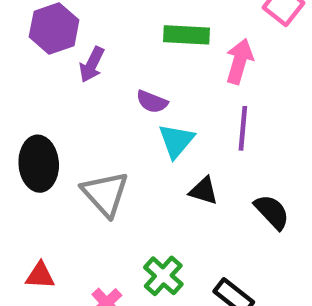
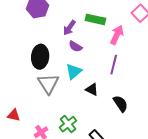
purple arrow: (92, 65) -> (69, 28), moved
cyan triangle: (176, 141) -> (74, 71), moved
black ellipse: (39, 164) -> (40, 57), moved

